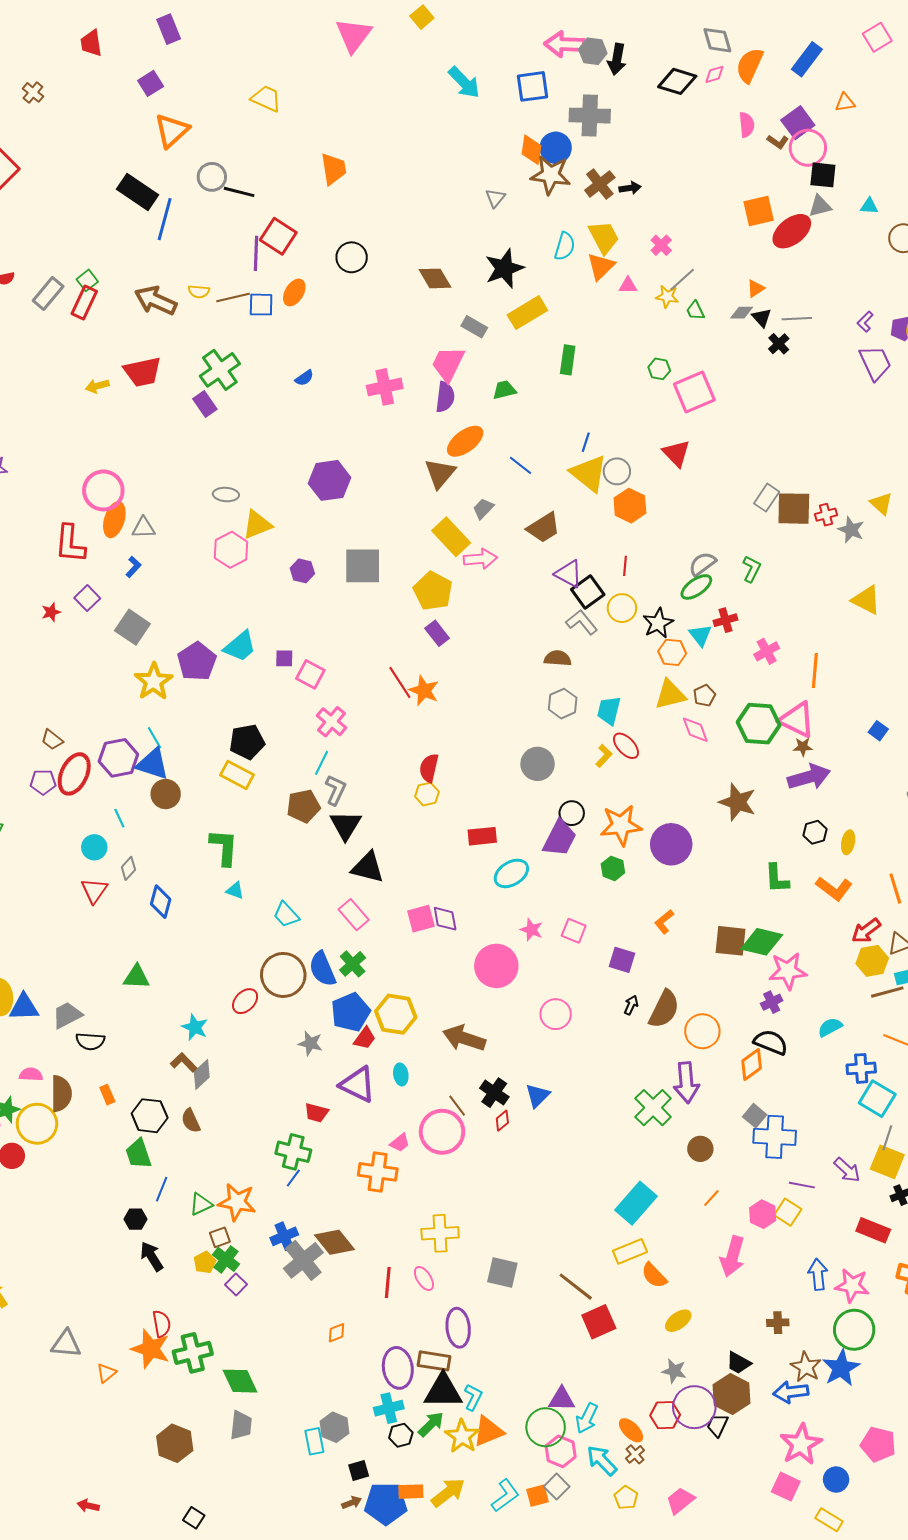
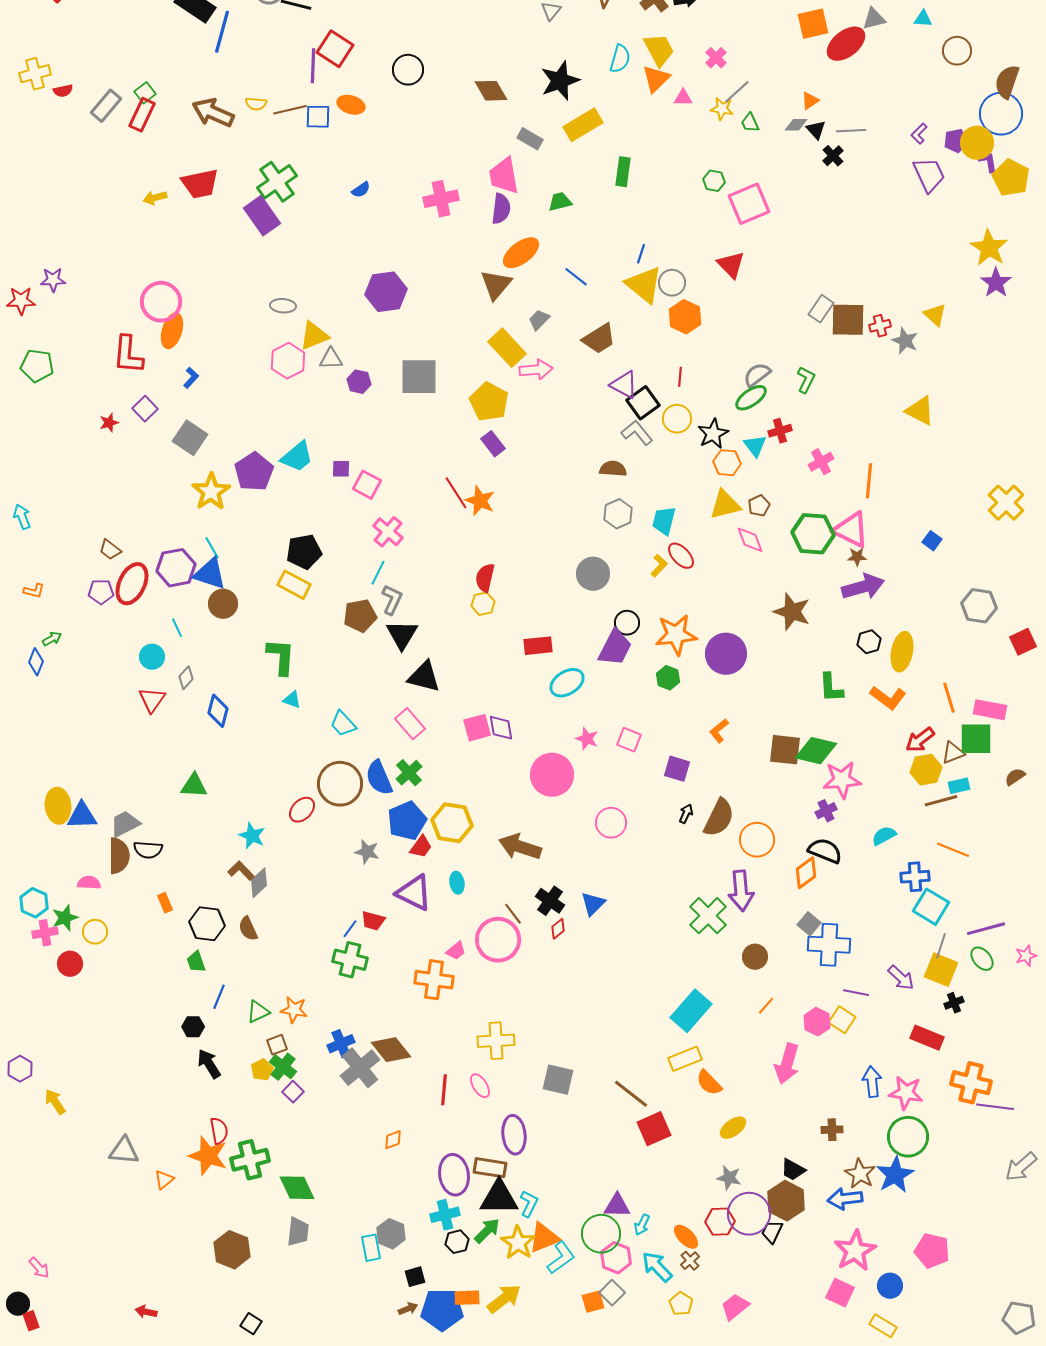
orange ellipse: (294, 292) -> (351, 105), turned 76
pink trapezoid: (448, 364) -> (504, 176), turned -36
purple rectangle: (205, 404) -> (262, 216), size x1.5
gray triangle: (144, 528) -> (331, 359), moved
yellow ellipse: (848, 842) -> (902, 652), size x1.6
brown semicircle: (61, 1094) -> (119, 856), moved
yellow circle: (37, 1124) -> (95, 932), size x0.6
green trapezoid: (138, 1154) -> (196, 962), size x0.7
blue line: (293, 1178) -> (350, 929), moved
orange star: (237, 1202) -> (294, 1010), size x0.7
cyan arrow: (587, 1418) -> (642, 1225), size x0.7
cyan L-shape: (505, 1496) -> (561, 1258), moved

